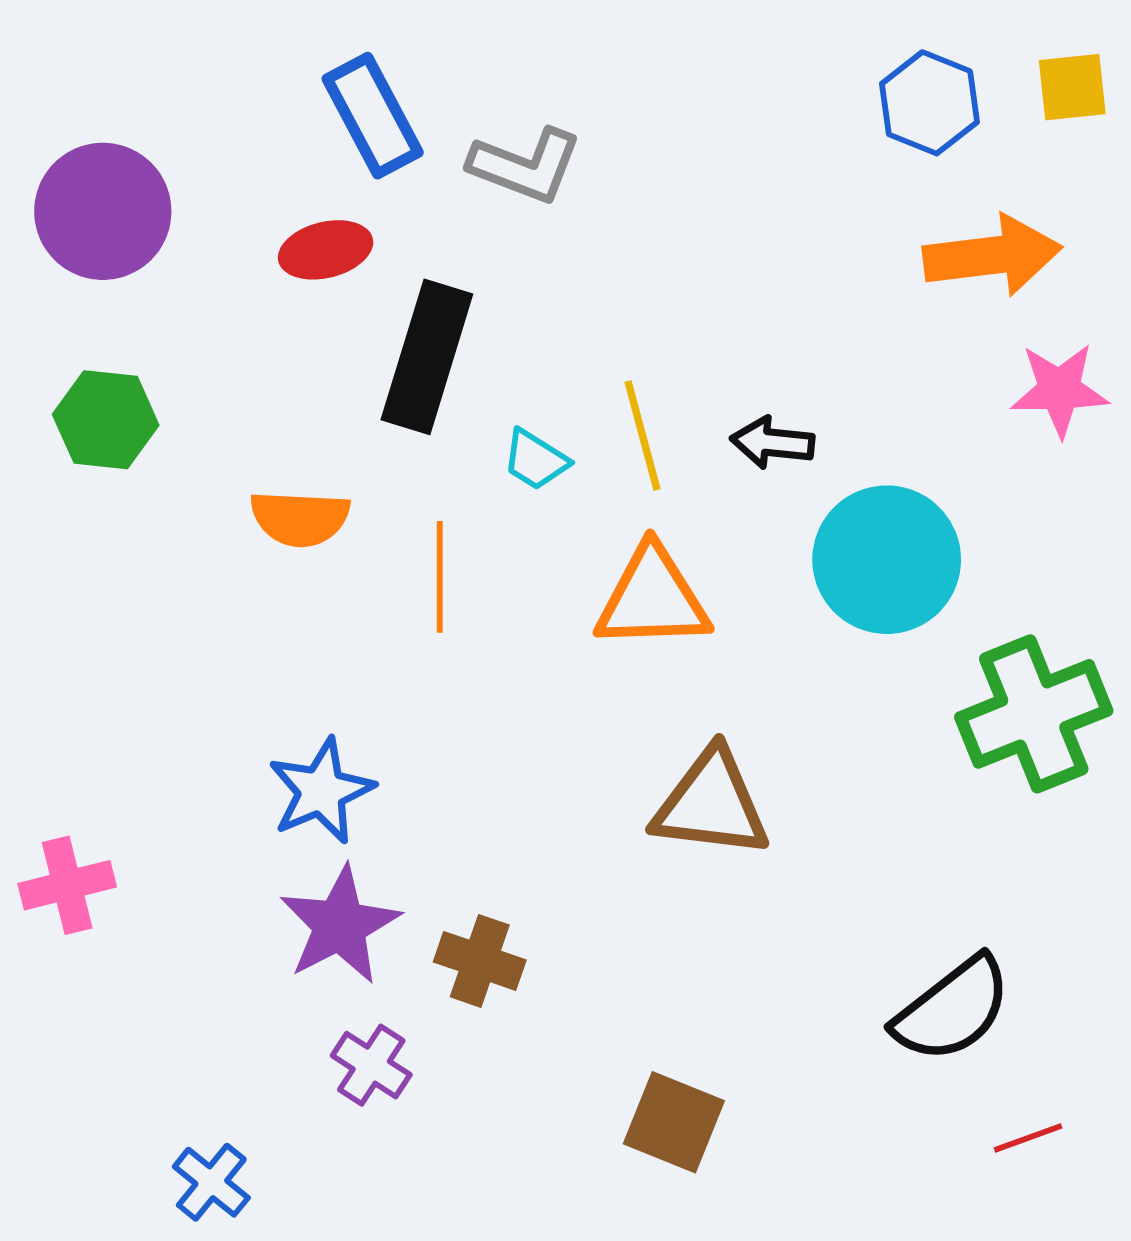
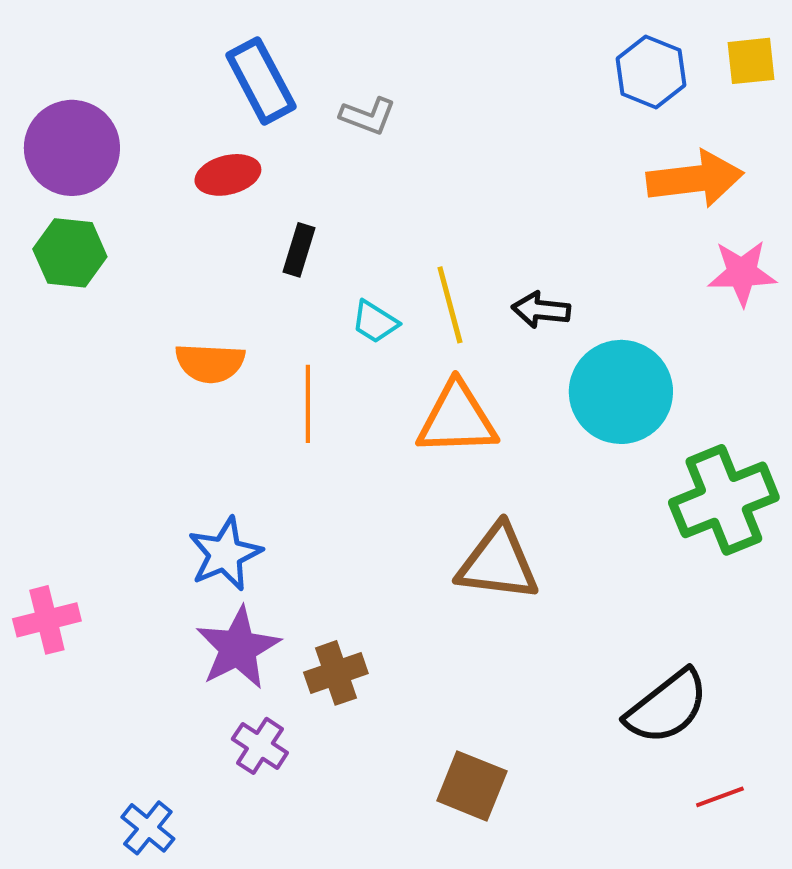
gray L-shape: (525, 166) -> (368, 116), size x0.7
black rectangle: (427, 357) -> (299, 250), size x0.5
green hexagon: (106, 420) -> (70, 253), moved
brown cross: (480, 961) -> (336, 673), turned -38

